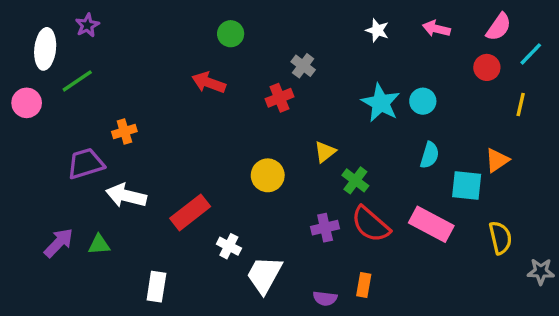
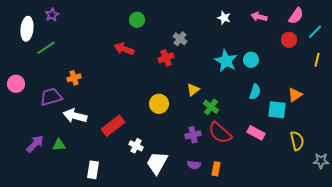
pink circle: (27, 103) -> (16, 84), moved
yellow line: (521, 105) -> (317, 60), moved
pink rectangle: (431, 224) -> (256, 133), size x0.7
purple semicircle: (325, 298) -> (194, 165), moved

